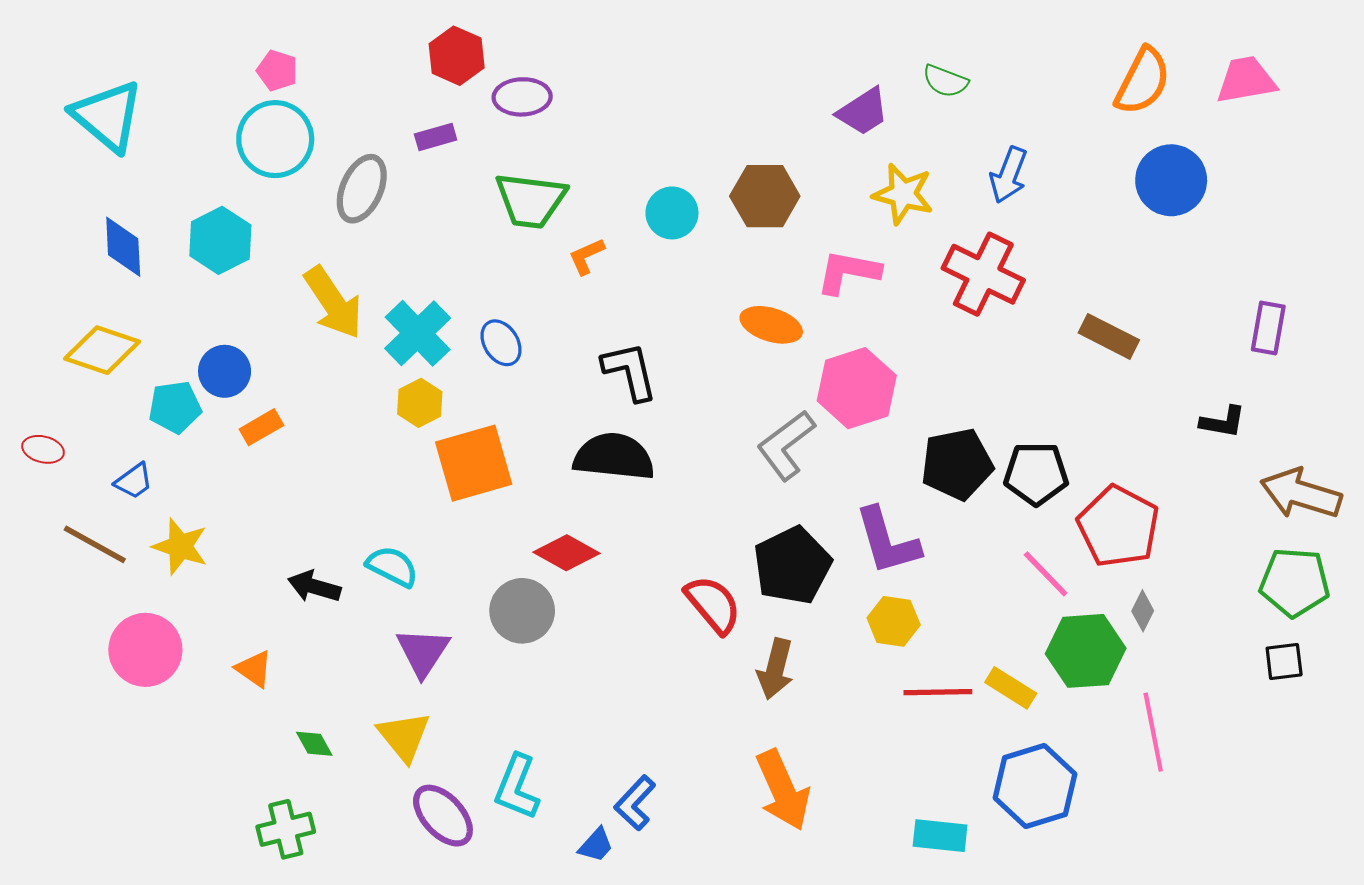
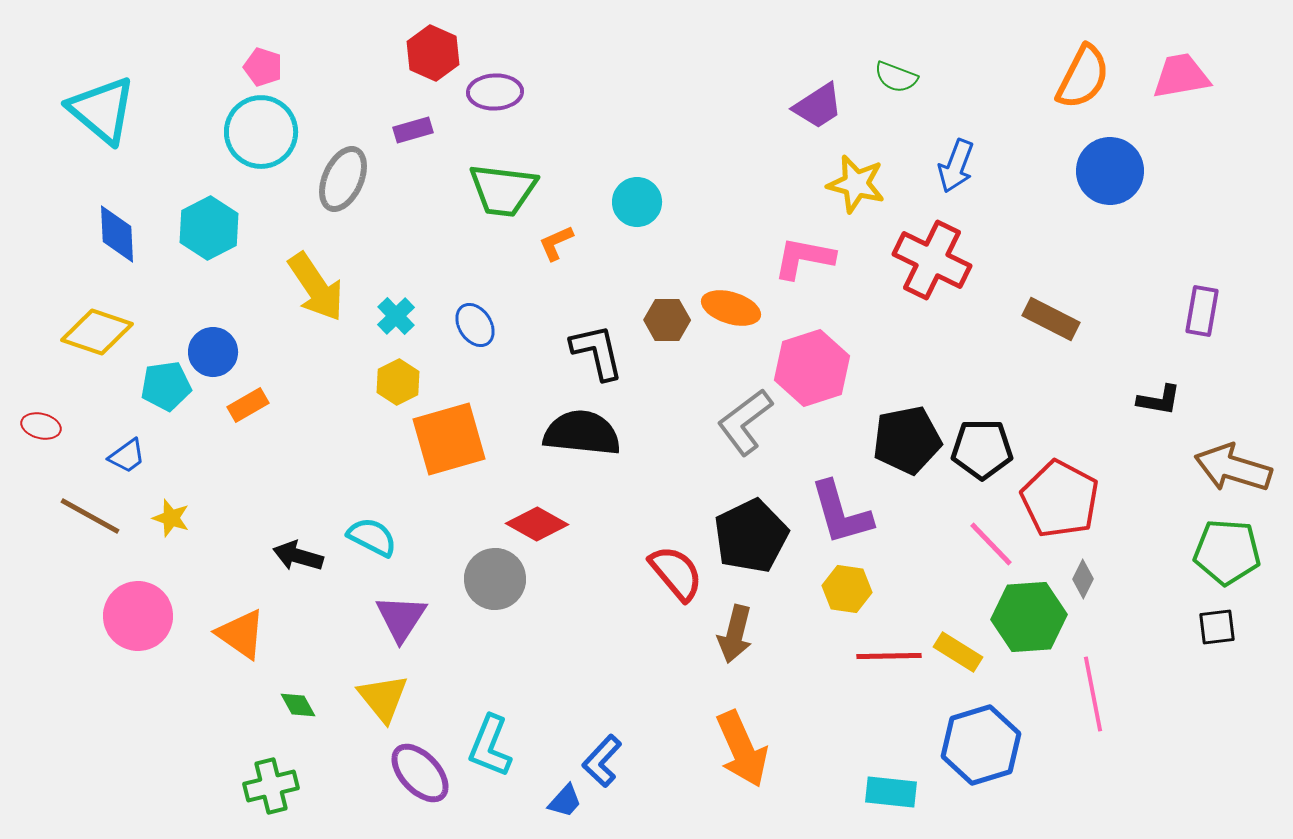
brown hexagon: (765, 196) -> (667, 320), moved, size x0.7
cyan cross: (418, 333) -> (396, 316), size x0.6
yellow star: (180, 546) -> (171, 518), size x0.7
orange triangle: (254, 669) -> (241, 634), size x1.4

